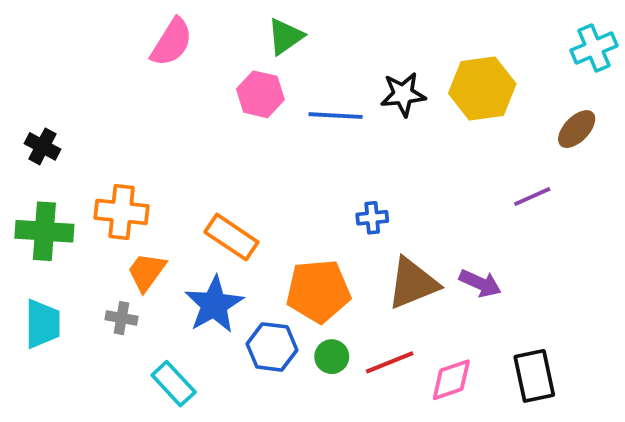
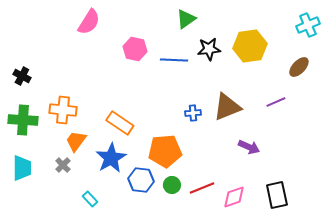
green triangle: (285, 36) -> (186, 19), moved
brown triangle: (413, 283) -> (227, 107), moved
gray cross: (122, 318) -> (63, 165), turned 35
cyan rectangle: (174, 384) -> (90, 199), size x0.7

